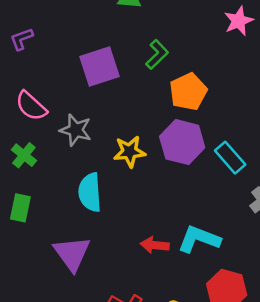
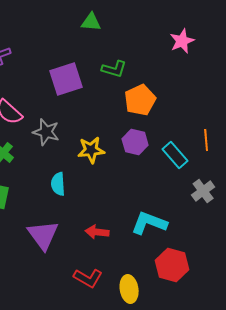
green L-shape: (157, 54) -> (114, 69), turned 60
purple hexagon: (182, 142) -> (135, 142), size x0.7
cyan semicircle: (90, 192) -> (58, 184), size x0.7
red arrow: (155, 245) -> (97, 232), moved

